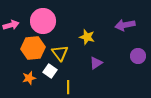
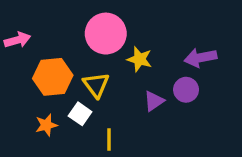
pink circle: (43, 21) -> (106, 34), moved
purple arrow: (125, 25) -> (200, 58), moved
purple circle: (138, 56) -> (186, 90), moved

